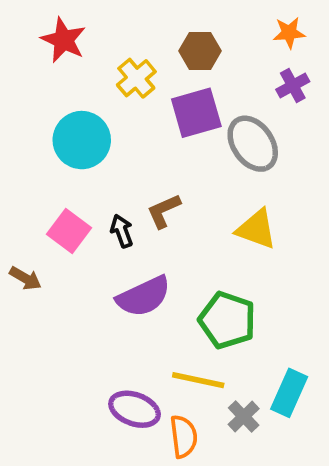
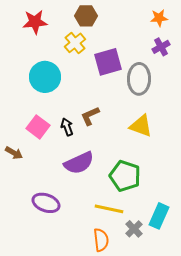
red star: (64, 40) -> (35, 22), turned -30
brown hexagon: (200, 51) -> (86, 16), moved
gray ellipse: (253, 144) -> (139, 79), turned 36
purple ellipse: (134, 409) -> (46, 203), moved

